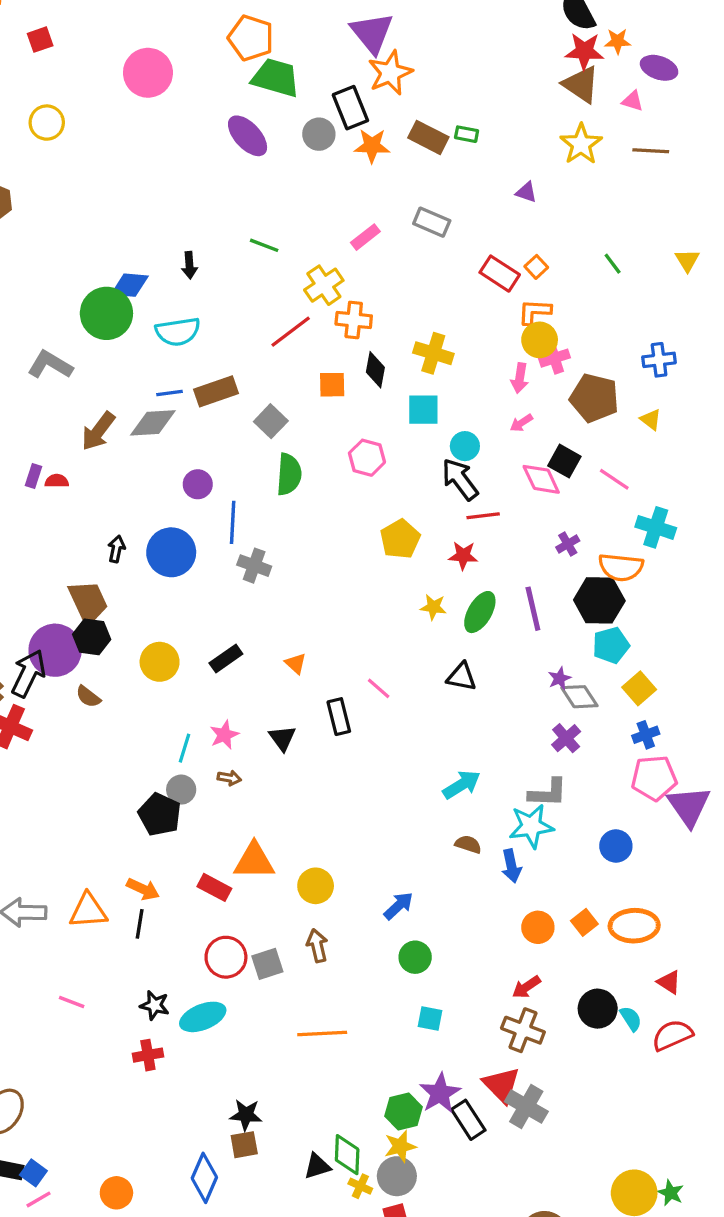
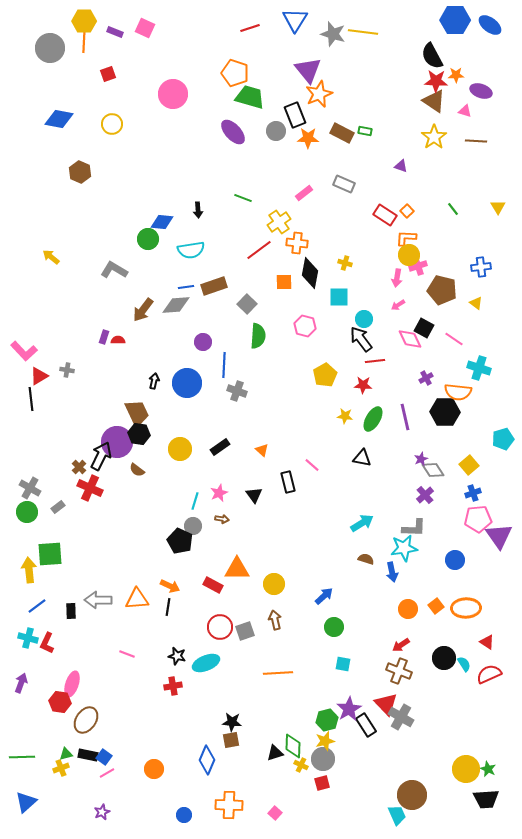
green circle: (106, 313) -> (148, 239), size x0.7
yellow cross: (433, 353) -> (345, 263), size x0.6
black diamond: (375, 370) -> (310, 273), size x1.4
cyan pentagon: (611, 645) -> (503, 439), moved

